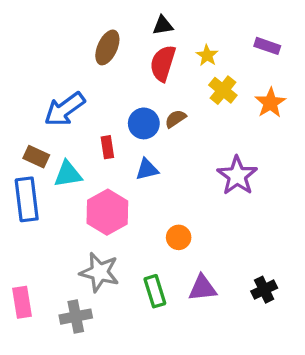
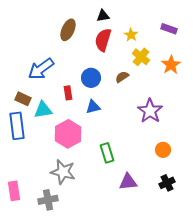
brown semicircle: (175, 119) -> (122, 77), moved
orange circle: (179, 237) -> (163, 150), moved
green rectangle: (155, 291) -> (107, 153), moved

